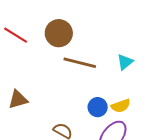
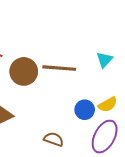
brown circle: (59, 33) -> (24, 71), moved

